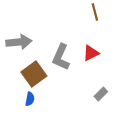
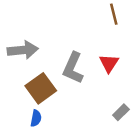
red triangle: (91, 53) -> (109, 63), turned -30

